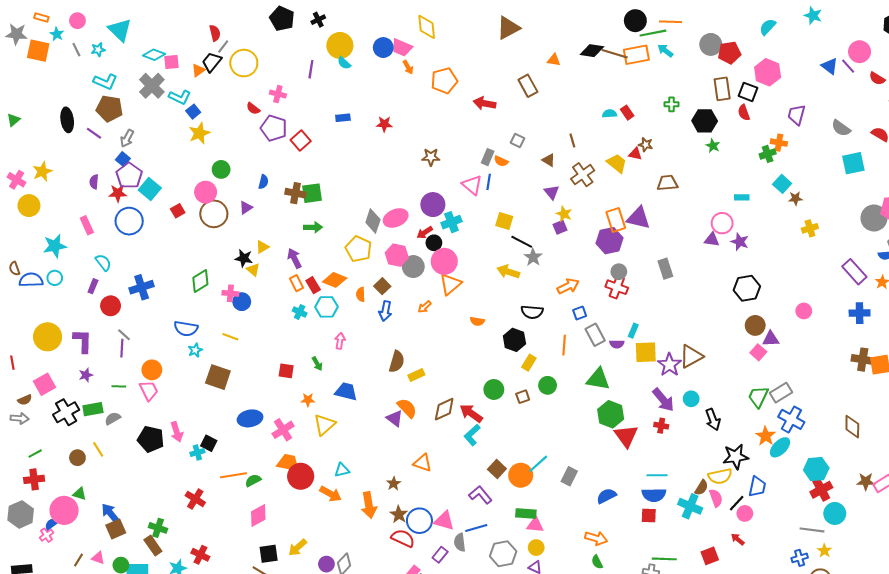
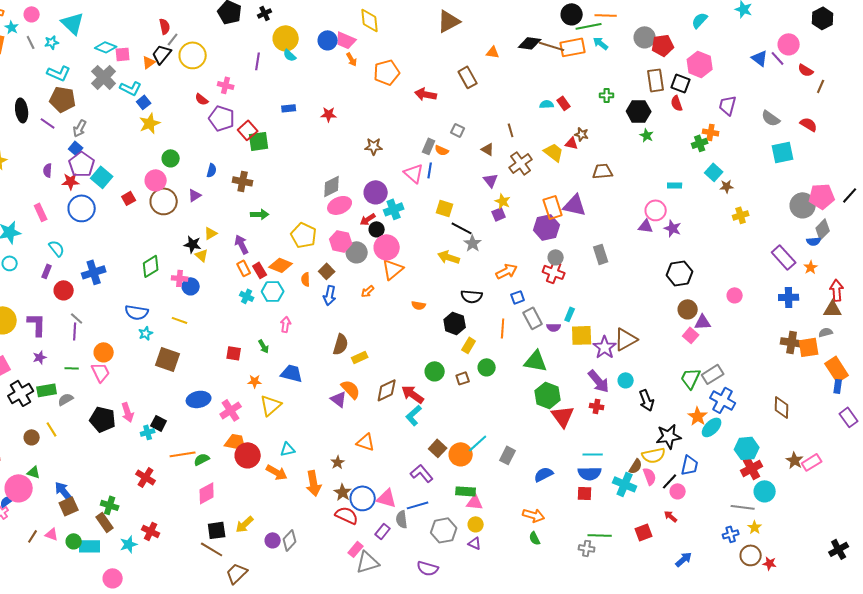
green square: (312, 193) -> (259, 141), moved
gray diamond: (373, 221) -> (332, 186), moved, turned 45
brown star: (866, 481) -> (795, 460), turned 30

